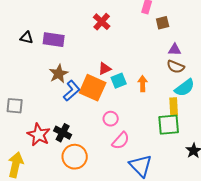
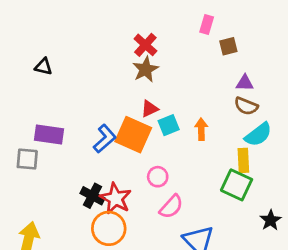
purple rectangle: (54, 40) -> (49, 135), moved
brown star: (59, 74) -> (145, 69), moved
green square: (169, 125) -> (237, 185), turned 30
red star: (39, 135) -> (116, 198), moved

